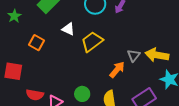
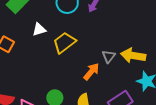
white triangle: (68, 29) -> (39, 30), turned -40

